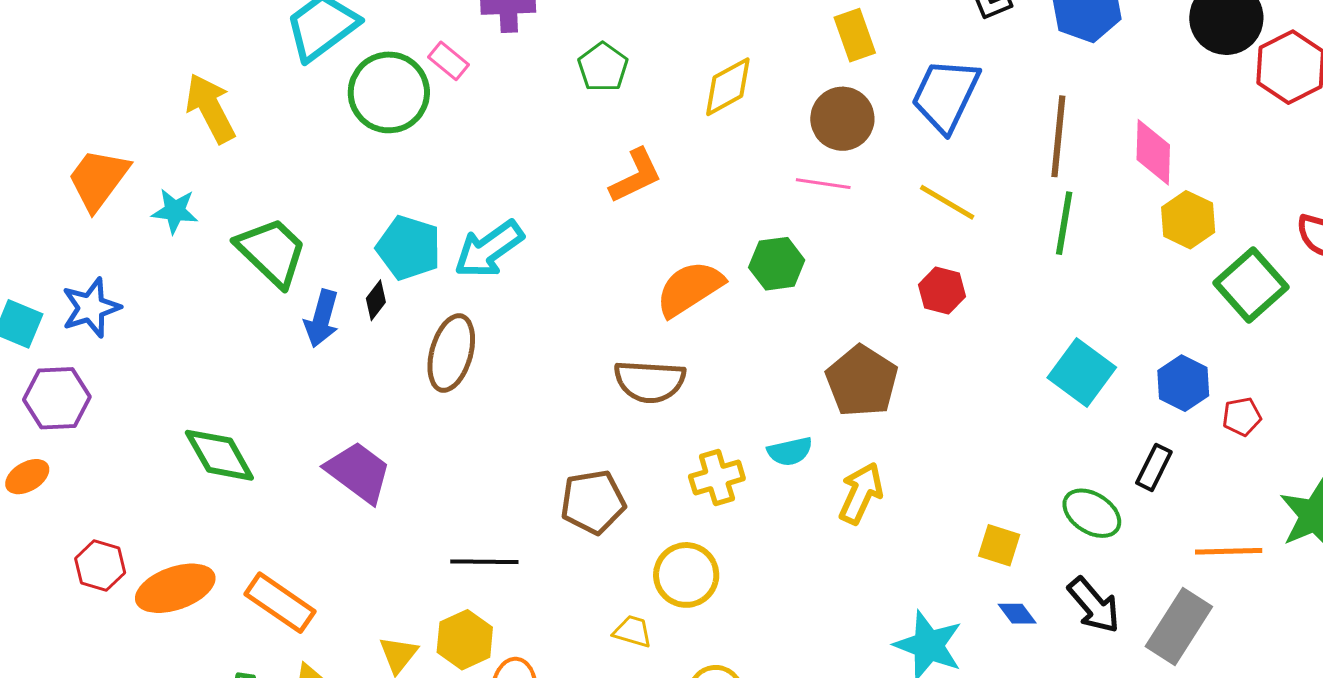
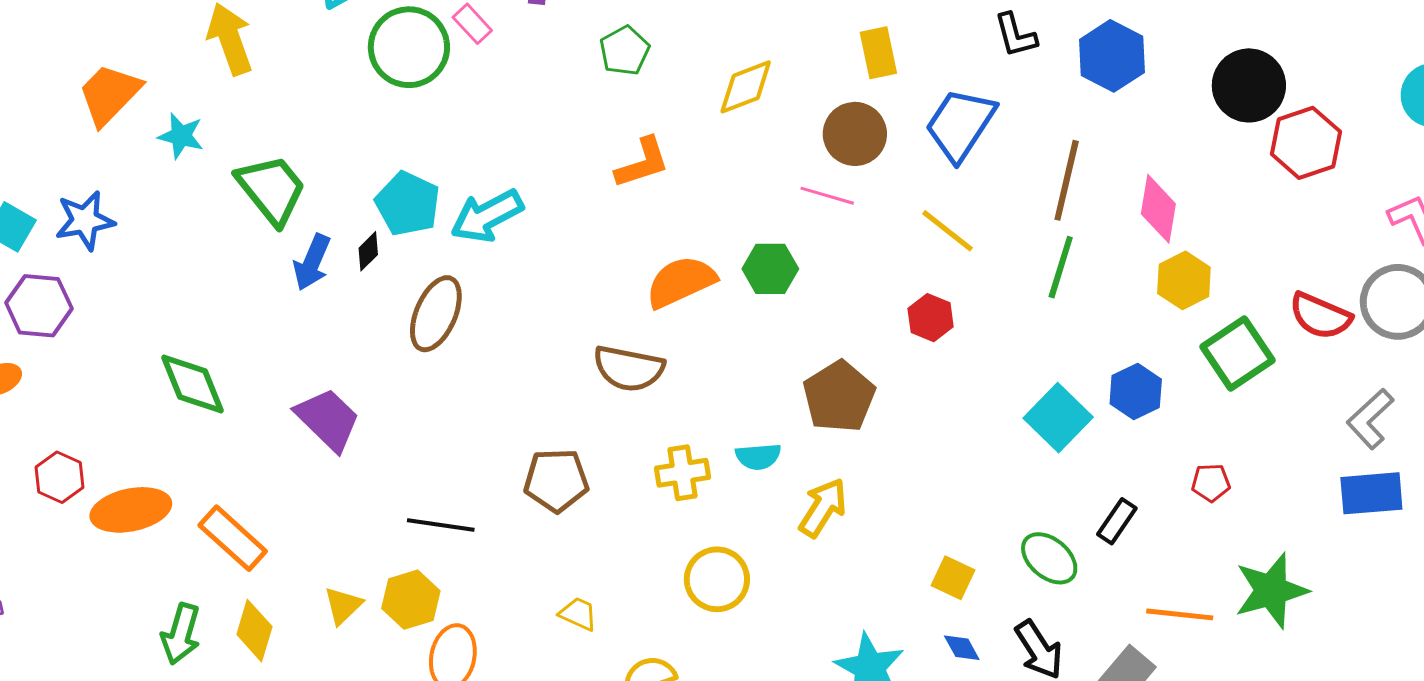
blue hexagon: (1183, 383) -> (1136, 391), moved
yellow circle: (686, 575) -> (717, 579), moved

